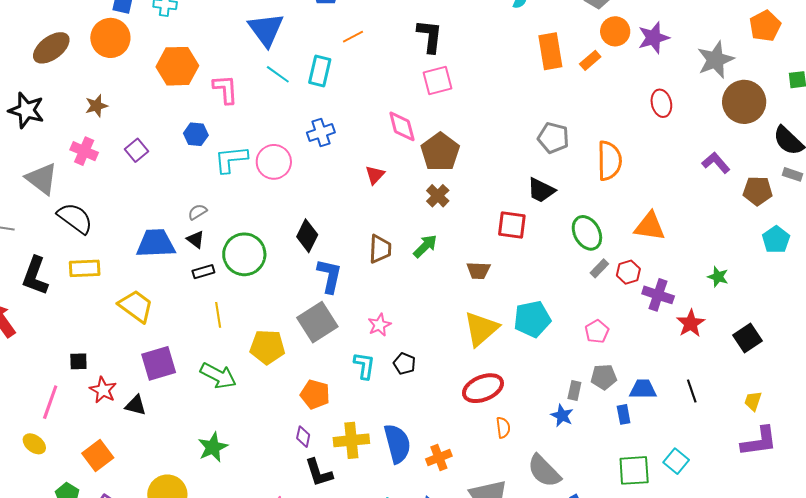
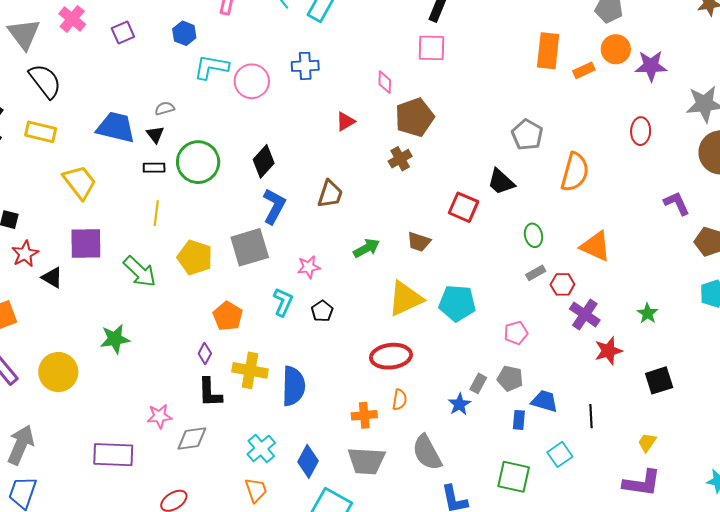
pink diamond: (402, 126) -> (385, 82), size x0.7
green ellipse: (587, 233) -> (533, 235), size x0.7
green arrow: (425, 246) -> (366, 248), moved
orange cross: (439, 458) -> (364, 415), moved
cyan square: (676, 461) -> (560, 454), moved

